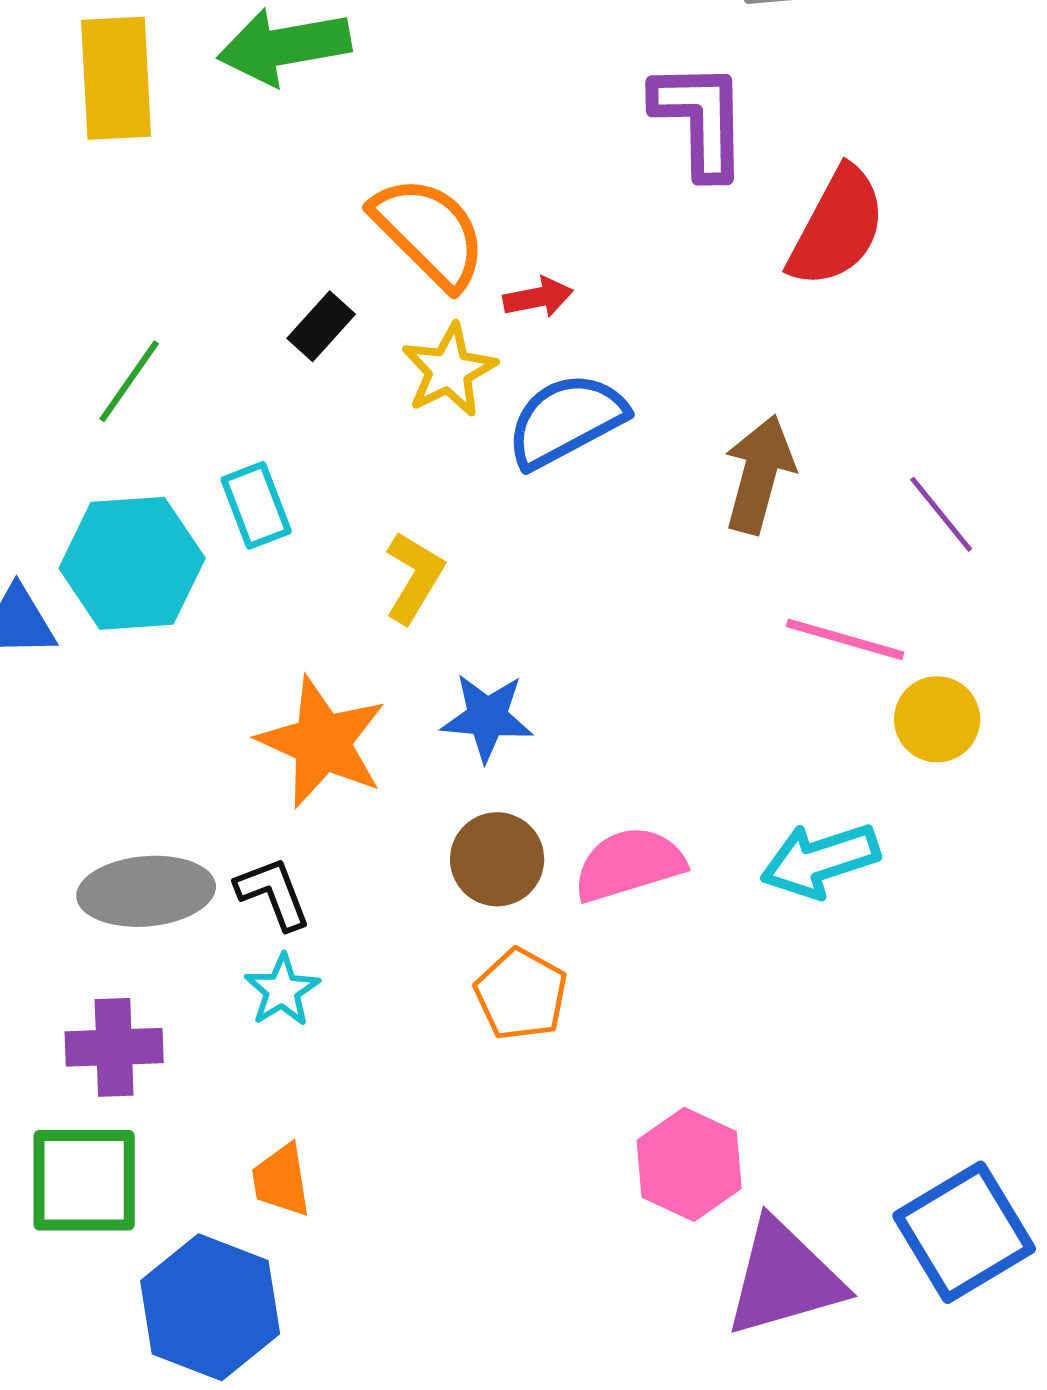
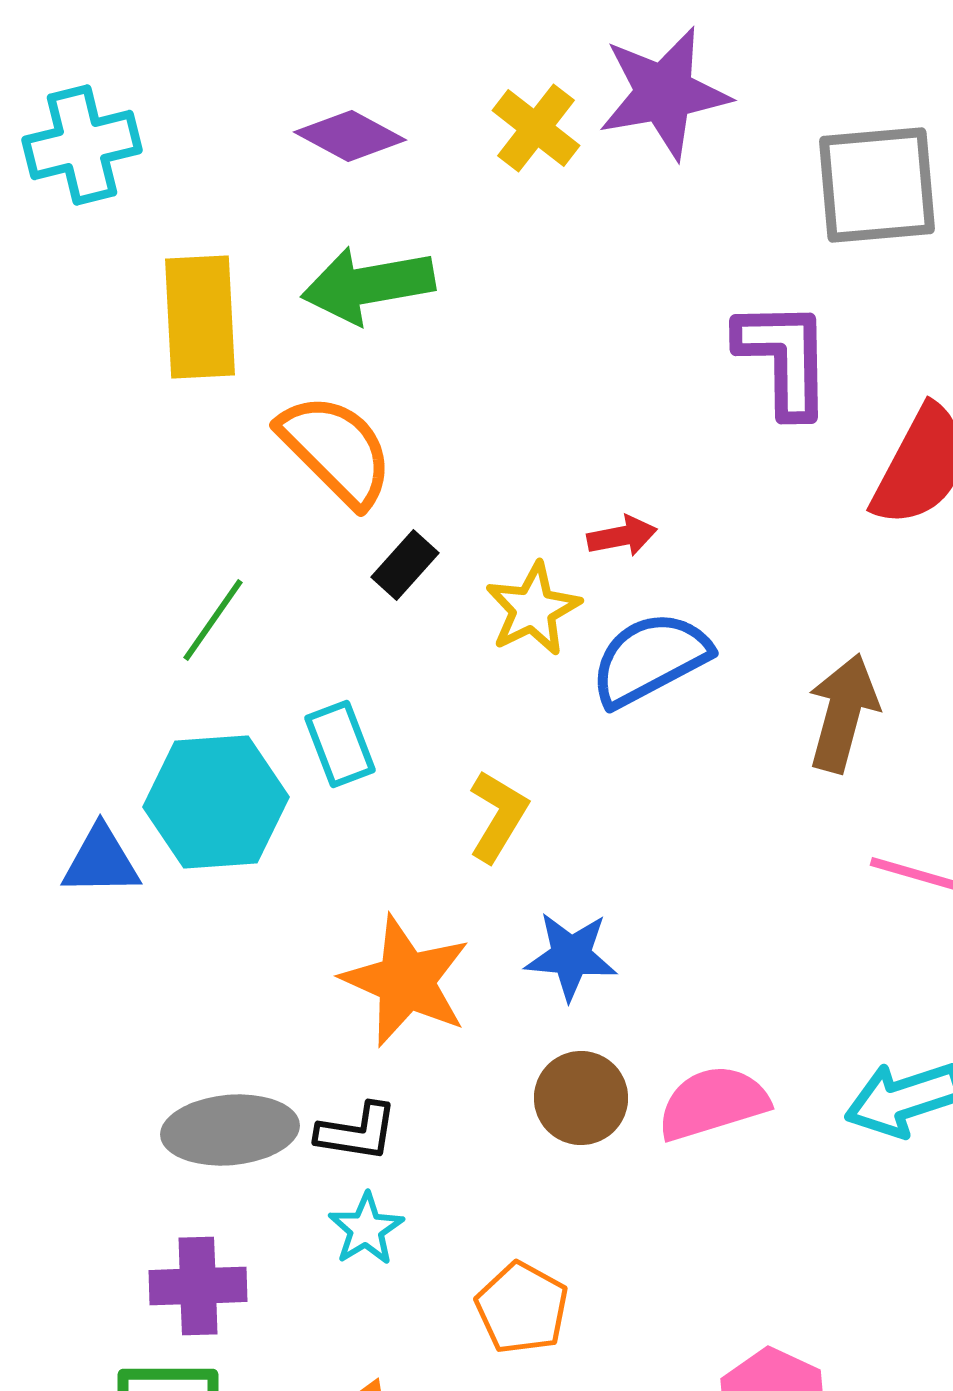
orange semicircle: (429, 232) -> (336, 450), moved
black L-shape: (273, 893) -> (357, 1132), turned 120
orange pentagon: (521, 994) -> (522, 1308), moved

